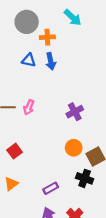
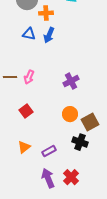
blue arrow: (51, 61) -> (49, 35), turned 35
red square: (15, 151) -> (26, 111), moved
orange triangle: (11, 184) -> (24, 147), moved

